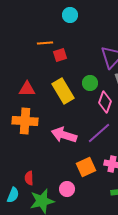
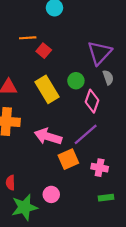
red square: (60, 55) -> (44, 51), turned -32
orange square: (86, 167) -> (68, 159), moved

